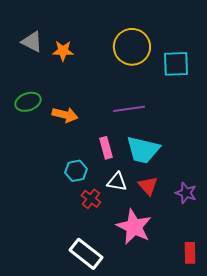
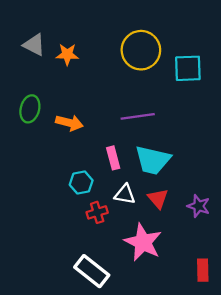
green ellipse: (28, 102) -> (30, 109), turned -55
red cross: (91, 199) -> (97, 212), turned 36

